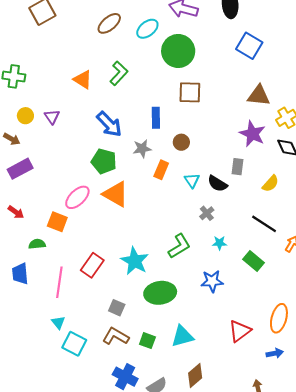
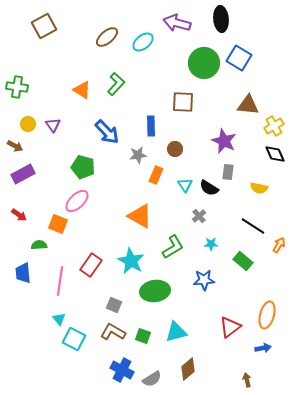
green circle: (178, 51) -> (204, 63), moved
purple star: (252, 134) -> (224, 141), moved
green pentagon: (104, 161) -> (83, 167), moved
yellow semicircle: (270, 184) -> (259, 188), turned 60
orange triangle: (116, 194) -> (140, 216), moved

